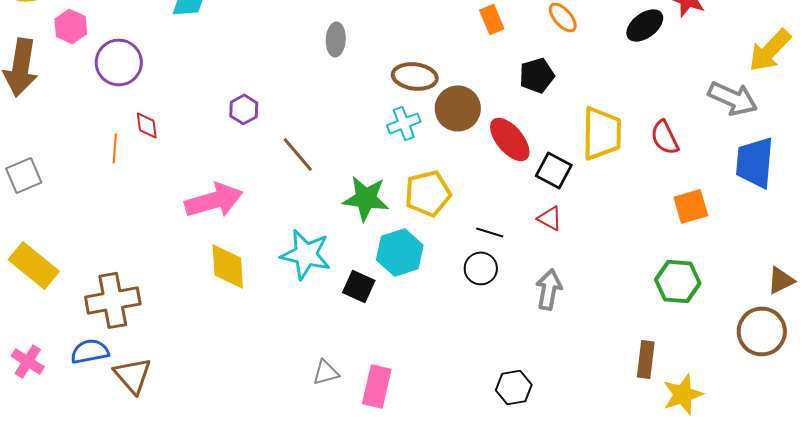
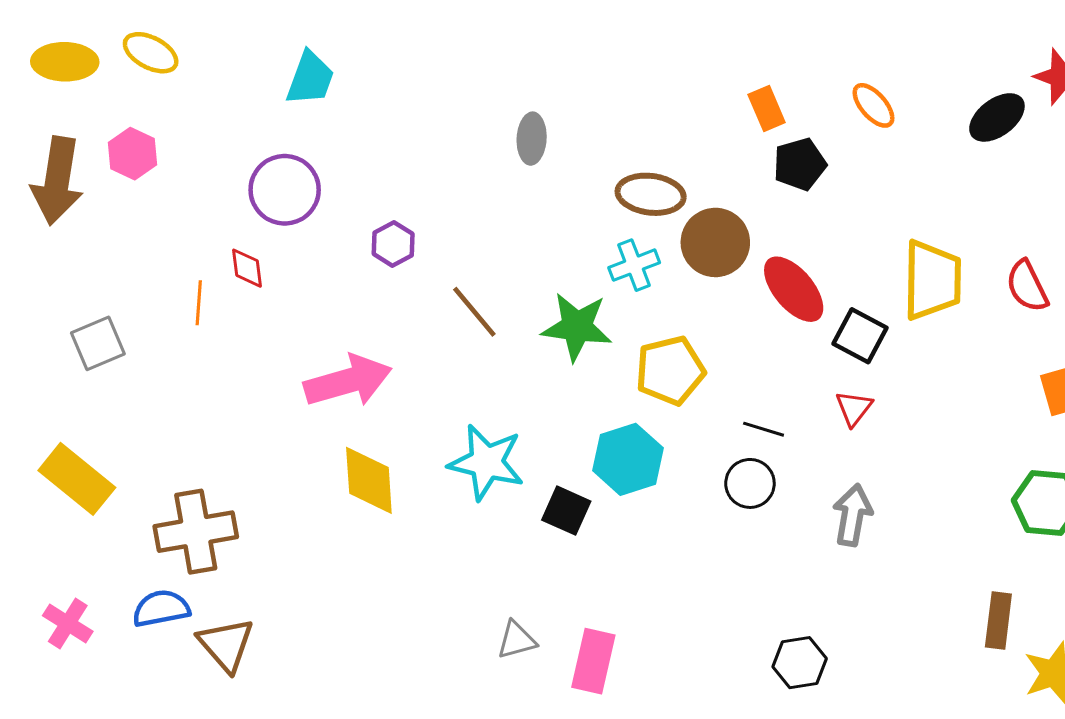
pink hexagon: (71, 26) -> (133, 154), moved
purple circle: (119, 62) -> (285, 190), moved
black pentagon: (537, 75) -> (800, 164), moved
gray square: (24, 175) -> (98, 343), moved
green star: (366, 198) -> (577, 327), moved
red triangle: (550, 218) -> (854, 408), turned 40

